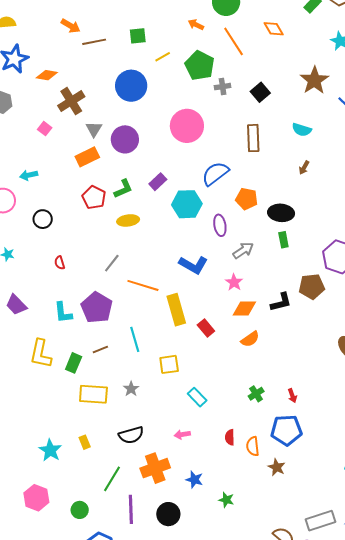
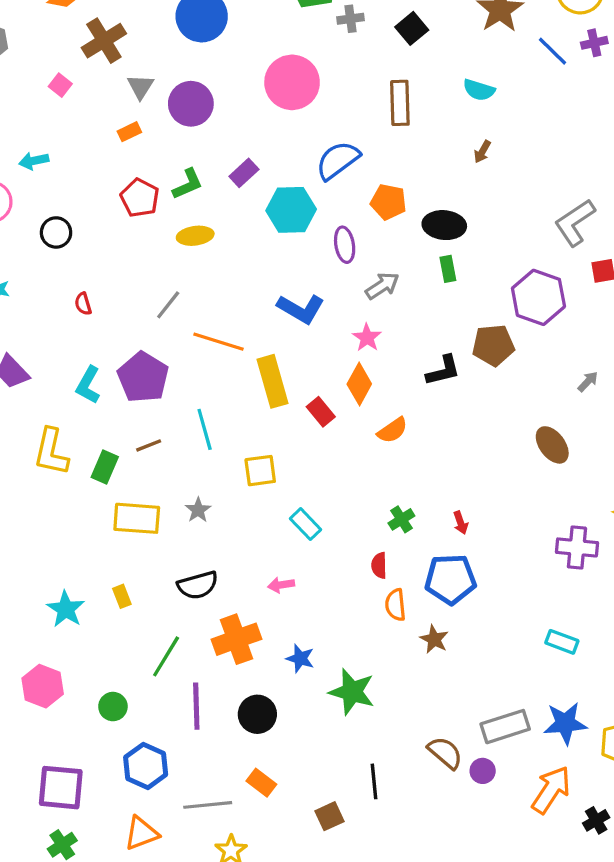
orange rectangle: (87, 157) -> (129, 132), size x0.6
orange diamond: (244, 308) -> (359, 384), moved, turned -60
cyan L-shape: (63, 313) -> (88, 385), turned 35
red semicircle: (230, 437) -> (379, 565), moved
green star: (226, 500) -> (352, 692), size x1.8

